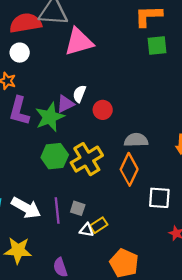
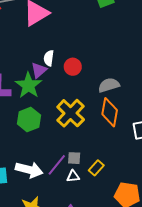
green hexagon: (55, 156) -> (29, 119), moved
purple line: (57, 211) -> (57, 165), turned 60
white triangle: (87, 230) -> (73, 176), moved

